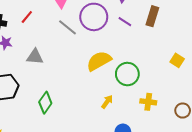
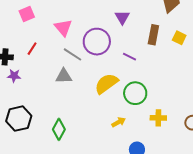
purple line: (125, 22) -> (129, 57), moved
gray triangle: (35, 57) -> (64, 76), moved
yellow square: (177, 60) -> (179, 38), moved
yellow arrow: (107, 102) -> (118, 122), turned 32

